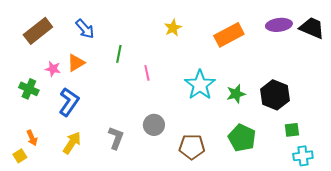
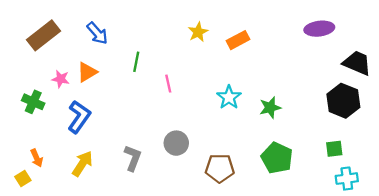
black trapezoid: (312, 28) -> (357, 63), moved
orange rectangle: (229, 35) -> (238, 40), moved, size x0.7
cyan star: (200, 85) -> (229, 97), size x0.7
black hexagon: (275, 95) -> (343, 101), moved

